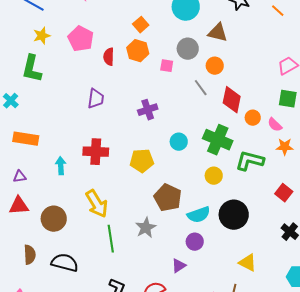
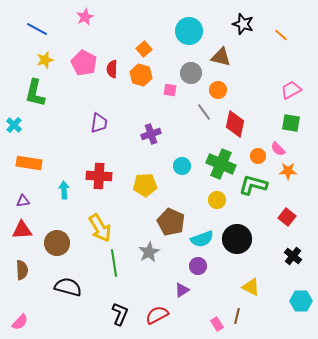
red semicircle: (109, 57) -> (112, 69), moved
orange circle: (253, 118) -> (258, 156), moved
brown semicircle: (30, 255) -> (22, 270), moved

